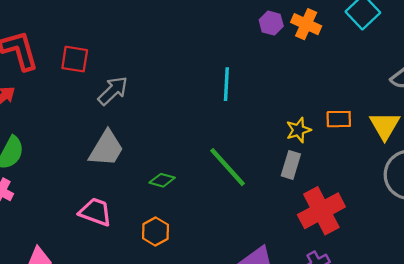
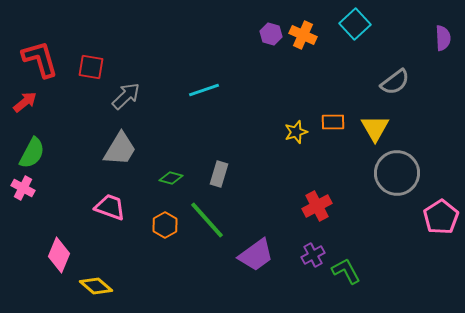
cyan line: (226, 84) -> (204, 90), moved, turned 68
gray rectangle: (291, 165) -> (219, 174), moved
green line: (228, 167) -> (207, 220), moved
red cross: (321, 211) -> (317, 206), size x0.7

